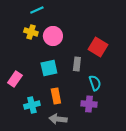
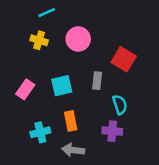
pink circle: (53, 36) -> (78, 39), moved
pink rectangle: (15, 79) -> (25, 89), moved

